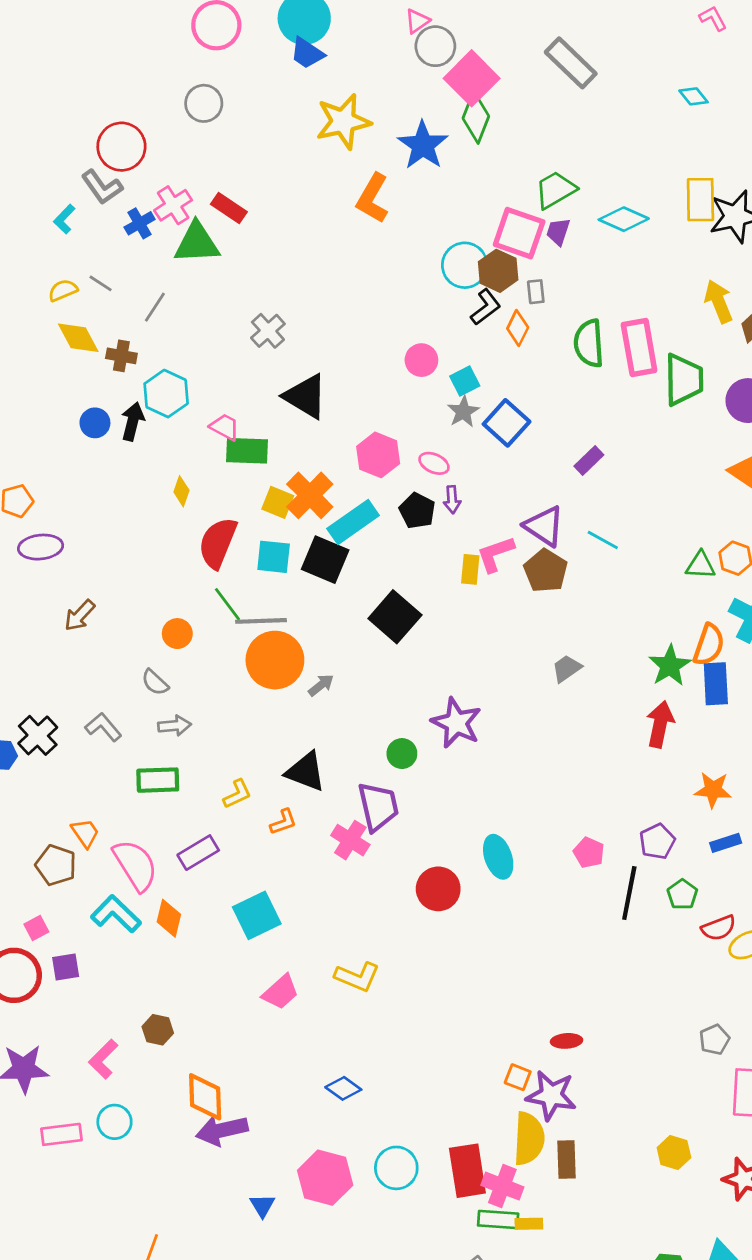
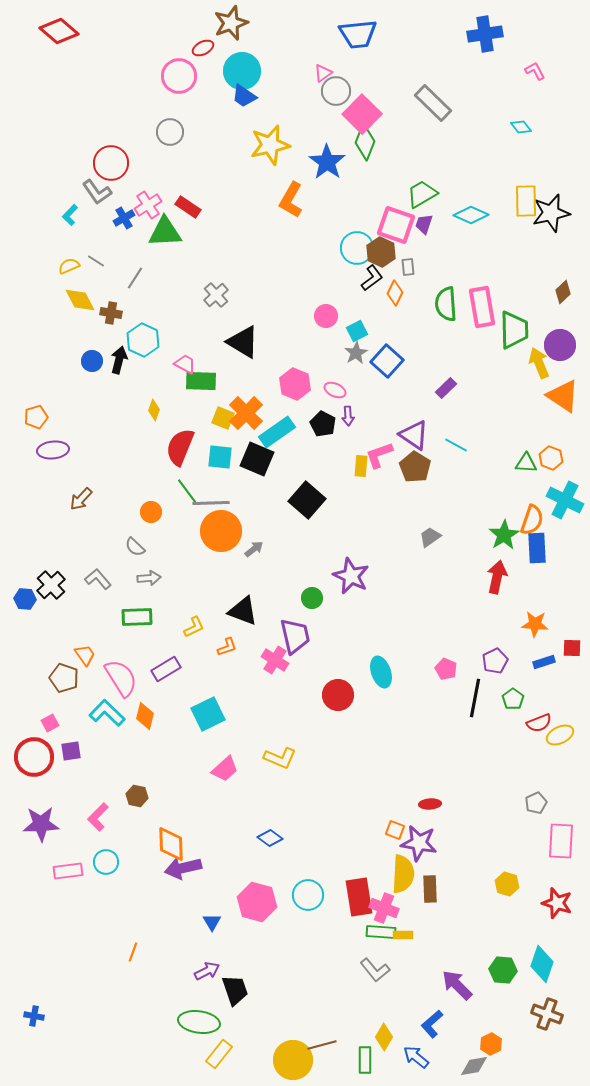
yellow arrow: (719, 301) -> (539, 363), moved

